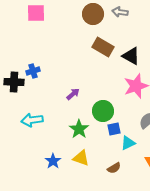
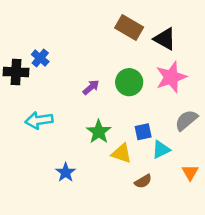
blue cross: (33, 71) -> (40, 58), turned -32
green circle: (103, 111) -> (129, 82), moved
yellow triangle: (81, 158) -> (122, 153), moved

